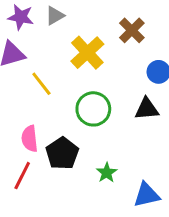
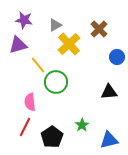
gray triangle: (55, 16) -> (55, 25), moved
green circle: (93, 109) -> (56, 82), moved
black triangle: (147, 109) -> (109, 92), moved
black pentagon: (62, 153) -> (52, 137), moved

